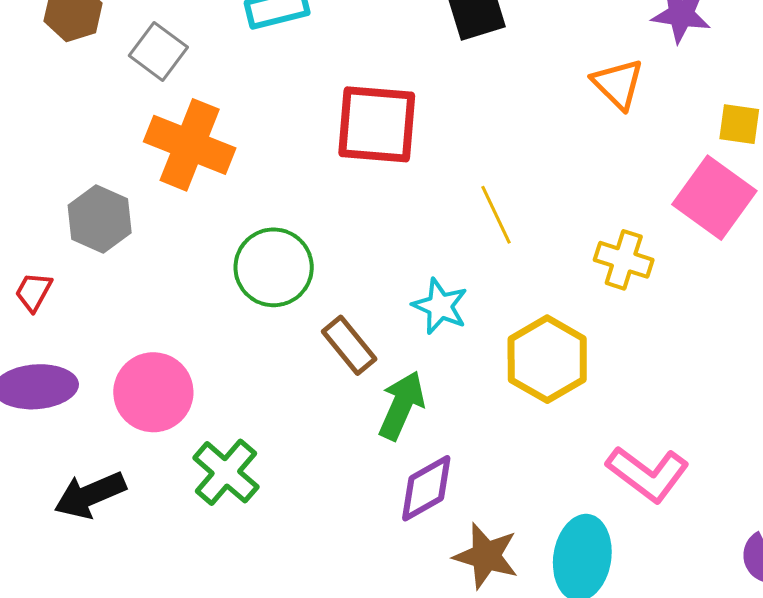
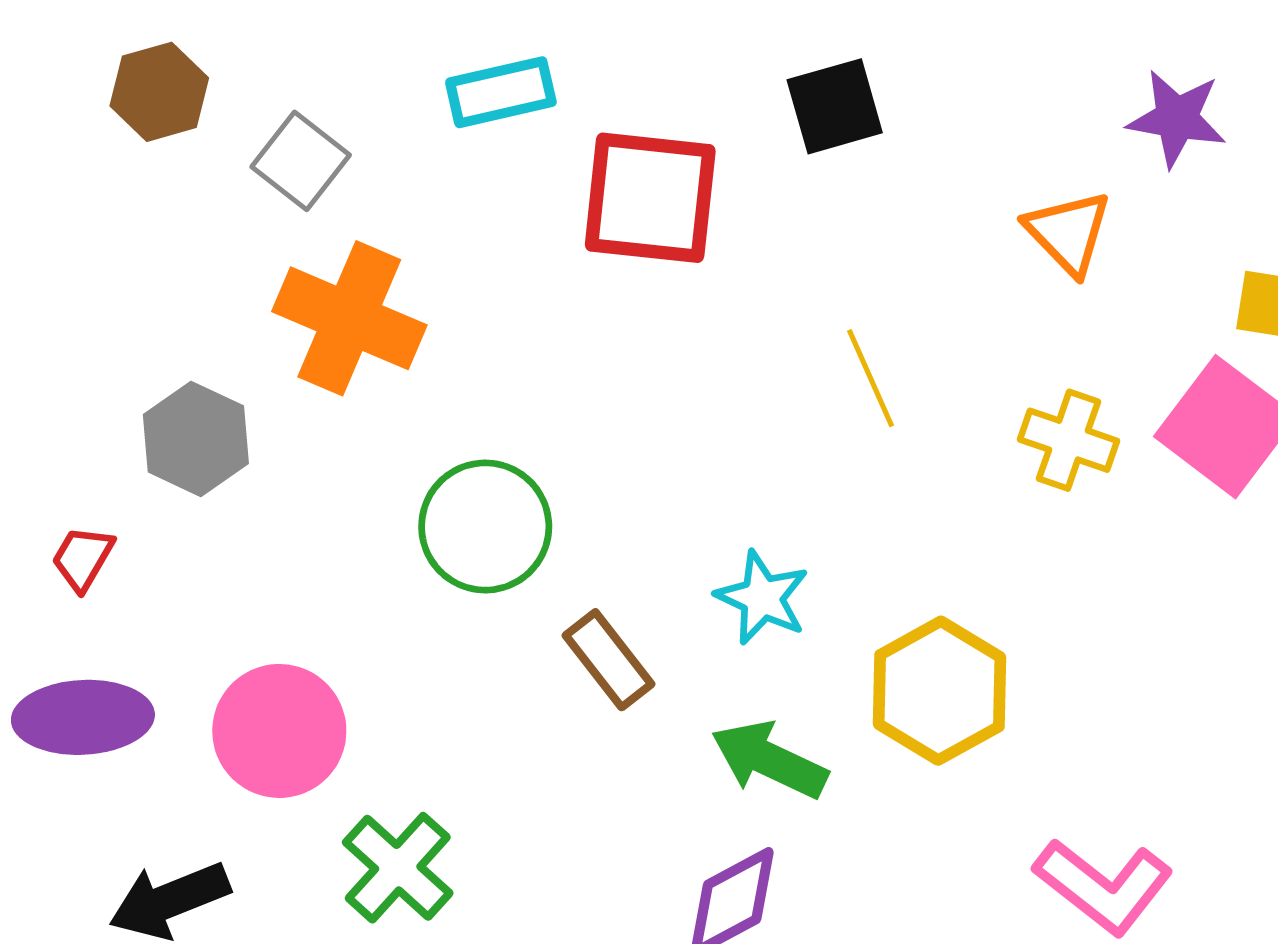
red square: (377, 124) -> (650, 198), moved
yellow line: (496, 215) -> (870, 378), moved
yellow cross: (624, 260) -> (1068, 440), moved
green arrow: (402, 405) -> (769, 760), moved, turned -90

